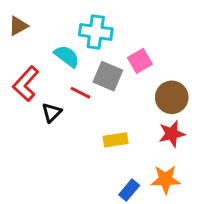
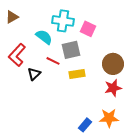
pink square: (140, 61) -> (88, 29), moved, turned -35
gray square: (108, 76) -> (71, 50), turned -36
yellow rectangle: (115, 140) -> (77, 74), moved

